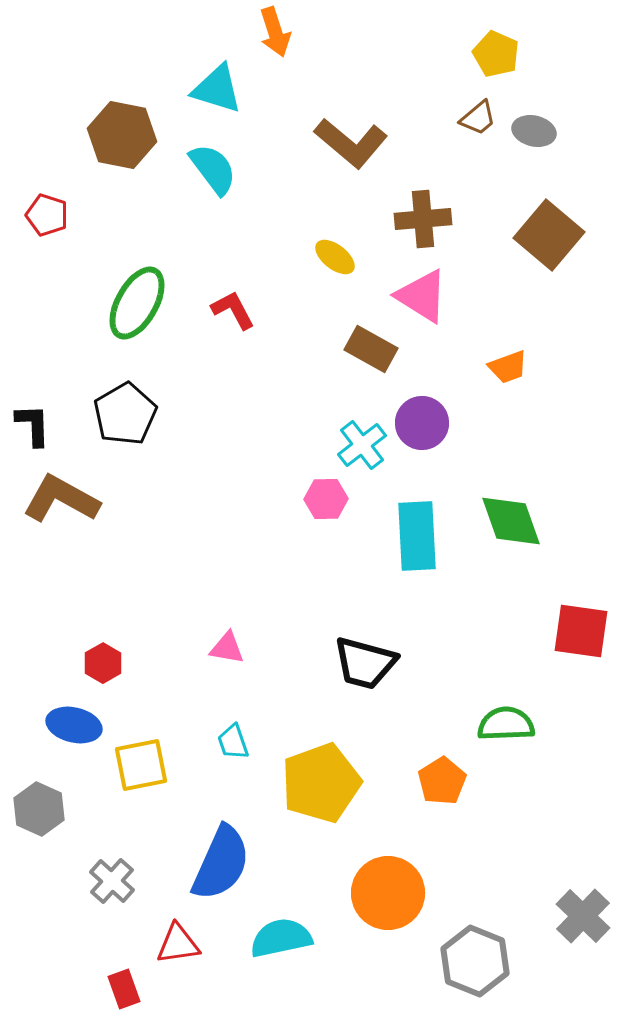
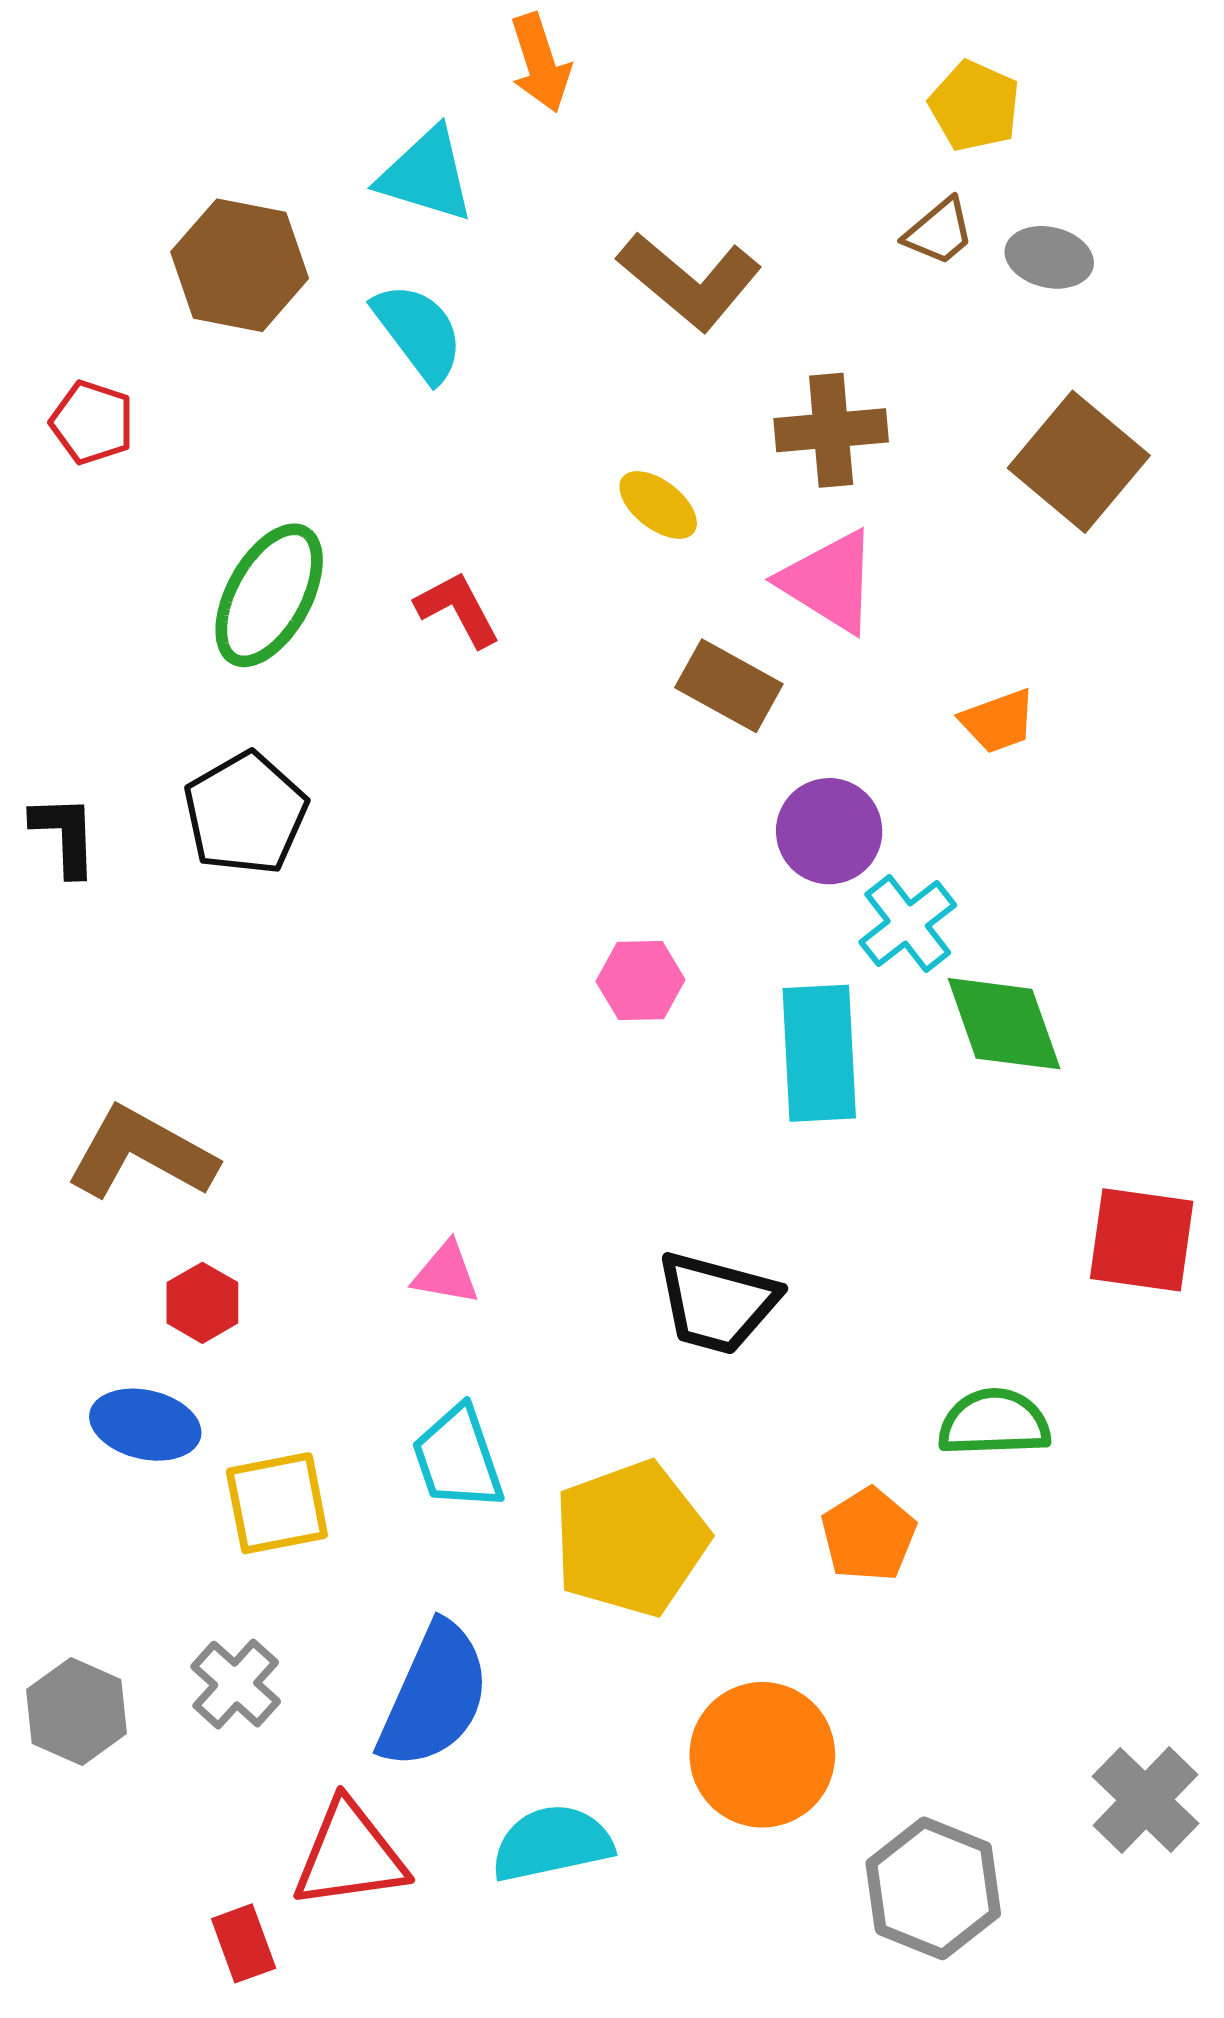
cyan cross: (362, 445) -> (908, 924), moved
brown L-shape: (61, 499) -> (141, 1153), moved
cyan trapezoid: (233, 742) -> (458, 1458), size x1.5
gray hexagon: (39, 809) -> (77, 1712), moved
gray cross: (112, 881) -> (236, 1684), moved
red triangle: (178, 944) -> (350, 1855), size x1.4

